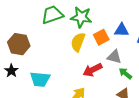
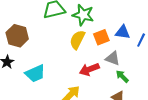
cyan trapezoid: (40, 79) -> (35, 73), turned -35

